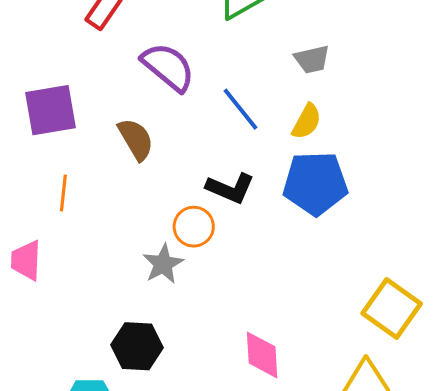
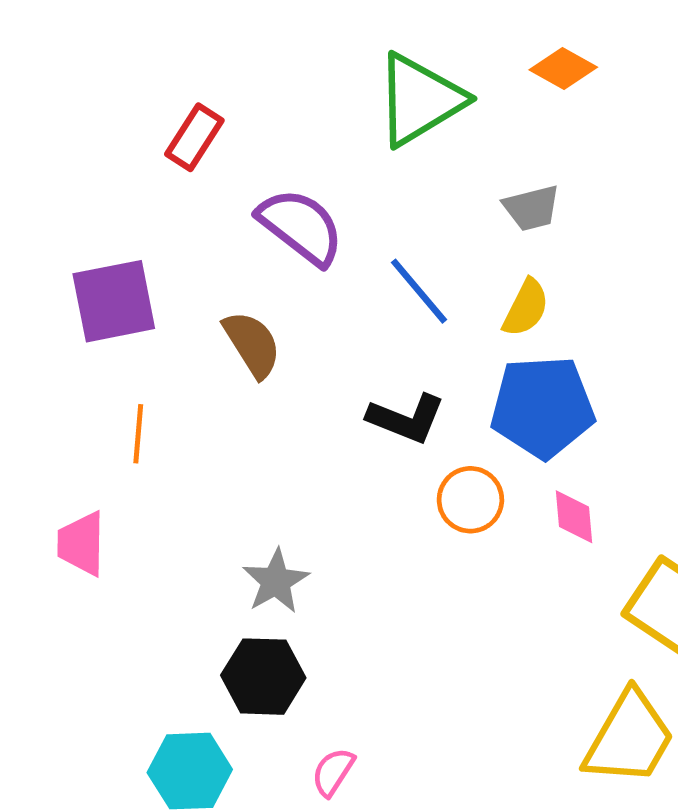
orange circle: (194, 227) -> (470, 500), moved
gray star: (163, 264) -> (276, 581), moved
pink diamond: (262, 355) -> (574, 517), moved, size x0.7

